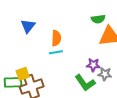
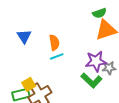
green semicircle: (98, 19) -> (99, 13), moved
purple star: (93, 65) -> (96, 61), size x1.5

